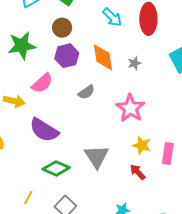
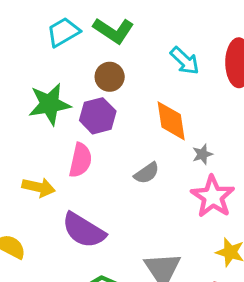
purple hexagon: (67, 56) -> (98, 116), moved
gray star: (134, 63) -> (202, 154), moved
pink semicircle: (42, 83) -> (80, 160), turned -35

